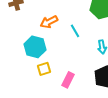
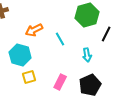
pink rectangle: (68, 80) -> (60, 82), moved

